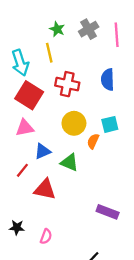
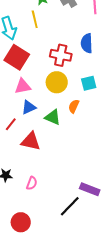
red cross: (67, 84) -> (61, 55), moved
pink triangle: (25, 128) -> (23, 86), moved
orange semicircle: (93, 141) -> (74, 106), moved
purple rectangle: (108, 212) -> (90, 189), moved

